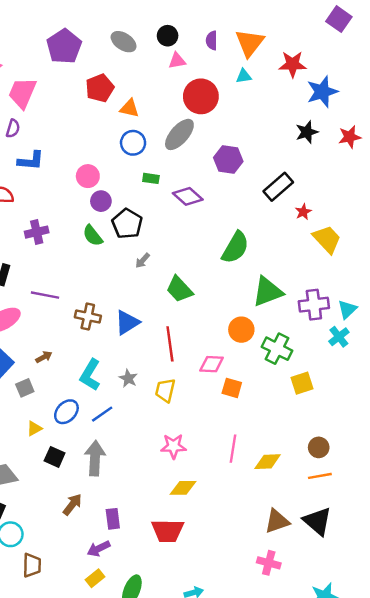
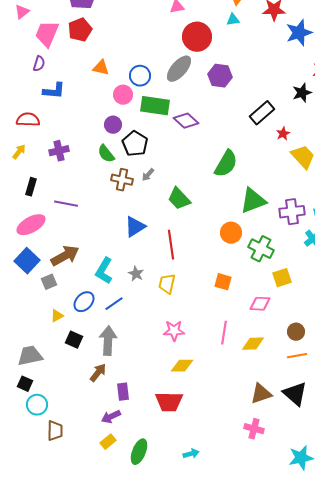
red pentagon: (100, 88) -> (80, 30), moved
orange triangle: (129, 108) -> (101, 68), moved
black star: (307, 132) -> (302, 93), moved
purple hexagon: (228, 159) -> (220, 76), moved
pink circle: (88, 176) -> (123, 95), moved
green rectangle: (151, 178) -> (155, 106), size x2.0
brown cross: (88, 317) -> (122, 180), moved
brown arrow: (44, 357) -> (65, 256), size x2.0
pink diamond: (212, 364) -> (260, 304), moved
brown arrow: (72, 505) -> (98, 373), moved

